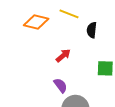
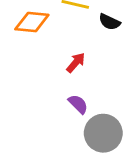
black semicircle: (92, 30) -> (110, 22), turned -63

